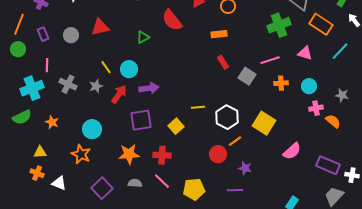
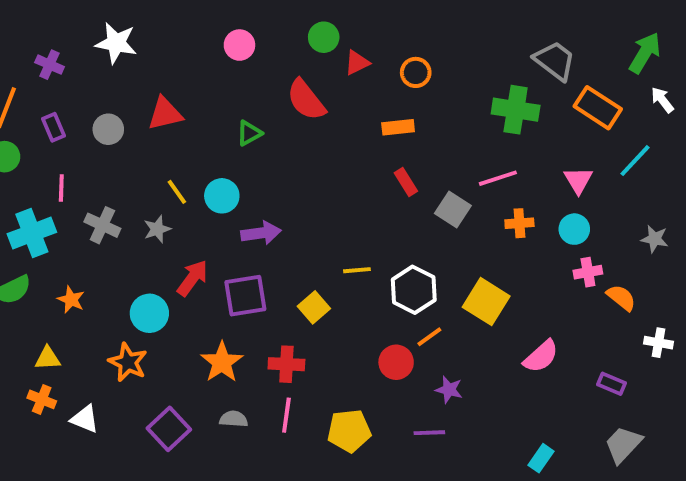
green cross: (279, 25) -> (516, 110), turned 30
pink triangle: (305, 53) -> (578, 180), moved, turned 42
red arrow: (119, 94) -> (192, 278), moved
gray star: (342, 95) -> (655, 239), moved
orange star: (129, 154) -> (222, 362), turned -30
purple rectangle: (328, 165) -> (611, 384), size x0.6
white cross: (352, 175) -> (658, 343), moved
pink line: (162, 181) -> (286, 415), turned 54

